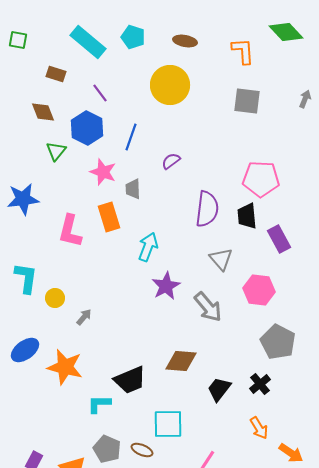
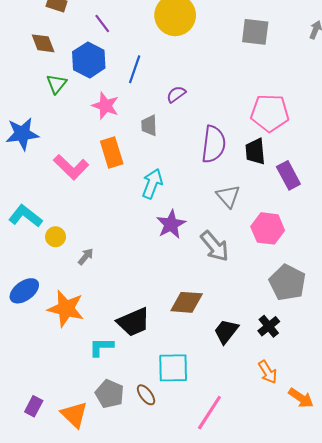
gray trapezoid: (133, 189) -> (149, 125), moved
pink L-shape: (70, 231) -> (71, 167), turned -60
cyan L-shape: (26, 278) -> (25, 216), turned -60
brown ellipse: (142, 450) -> (146, 395), turned 30

